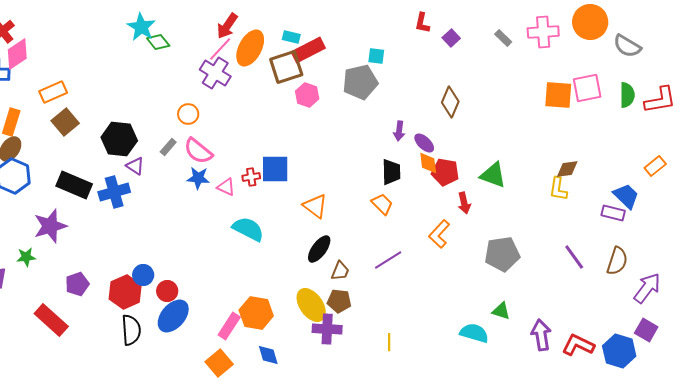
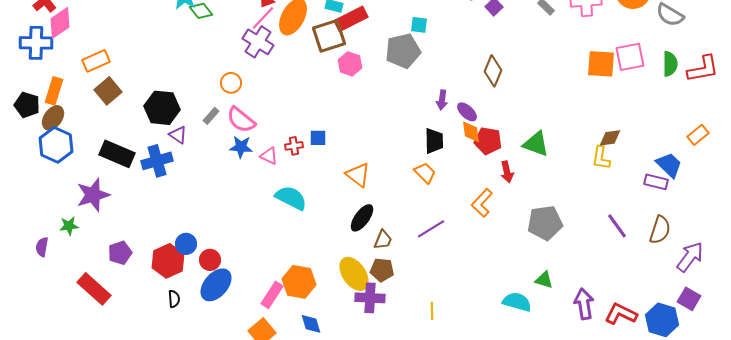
blue square: (275, 169) -> (318, 138), size x0.6
black semicircle: (131, 330) -> (174, 299), size x0.6

